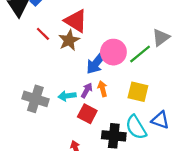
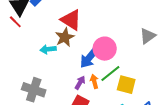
red line: (43, 34) -> (15, 22), moved
green line: (140, 54) -> (110, 73), moved
cyan arrow: (67, 96) -> (48, 49), moved

